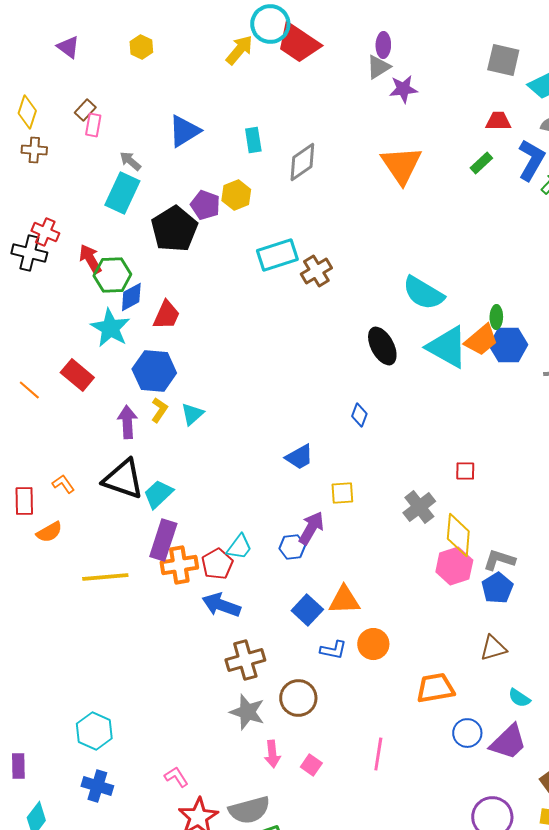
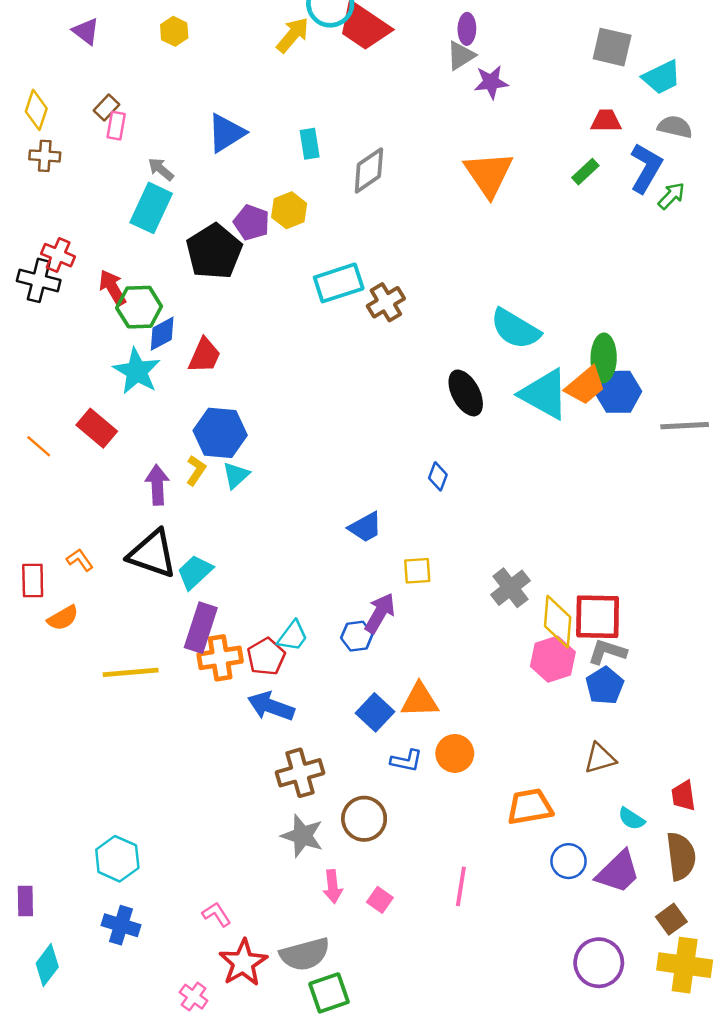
green ellipse: (496, 317) -> (604, 358), size x1.6
blue hexagon: (154, 371) -> (220, 433), moved
red square: (465, 471) -> (598, 617), moved, size x2.0

